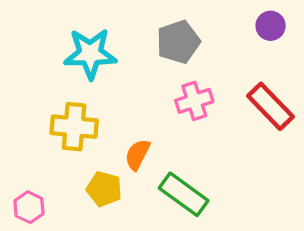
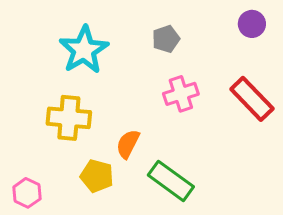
gray pentagon: (178, 42) -> (166, 39), size x0.7
cyan star: (90, 54) -> (84, 50), turned -30

